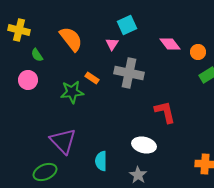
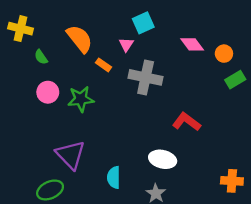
orange rectangle: (92, 78) -> (103, 65), moved
pink circle: (28, 80) -> (48, 92), moved
red L-shape: (165, 112) -> (186, 122), turned -40

